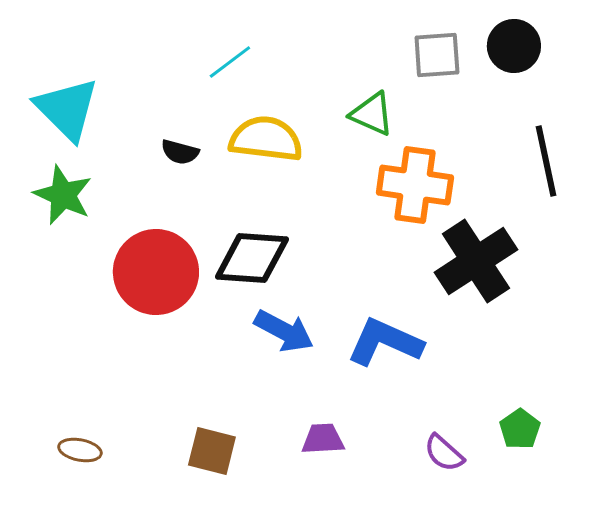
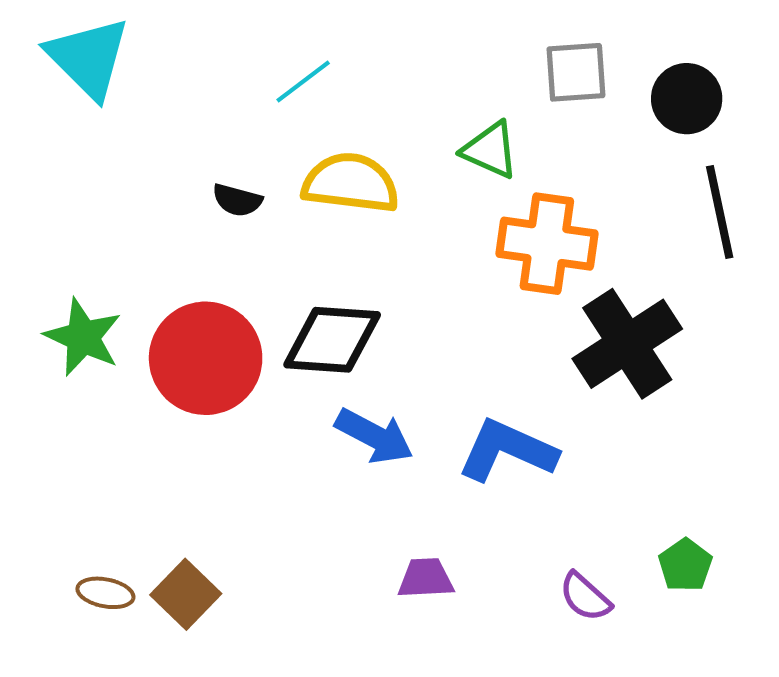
black circle: (514, 46) -> (687, 99), moved
cyan triangle: (67, 109) -> (88, 58), moved
green star: (63, 195) -> (83, 337), moved
brown square: (212, 451) -> (186, 594), moved, turned 30

